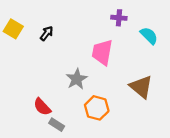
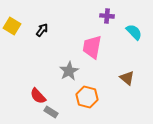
brown triangle: (141, 87) -> (127, 78), size x0.7

